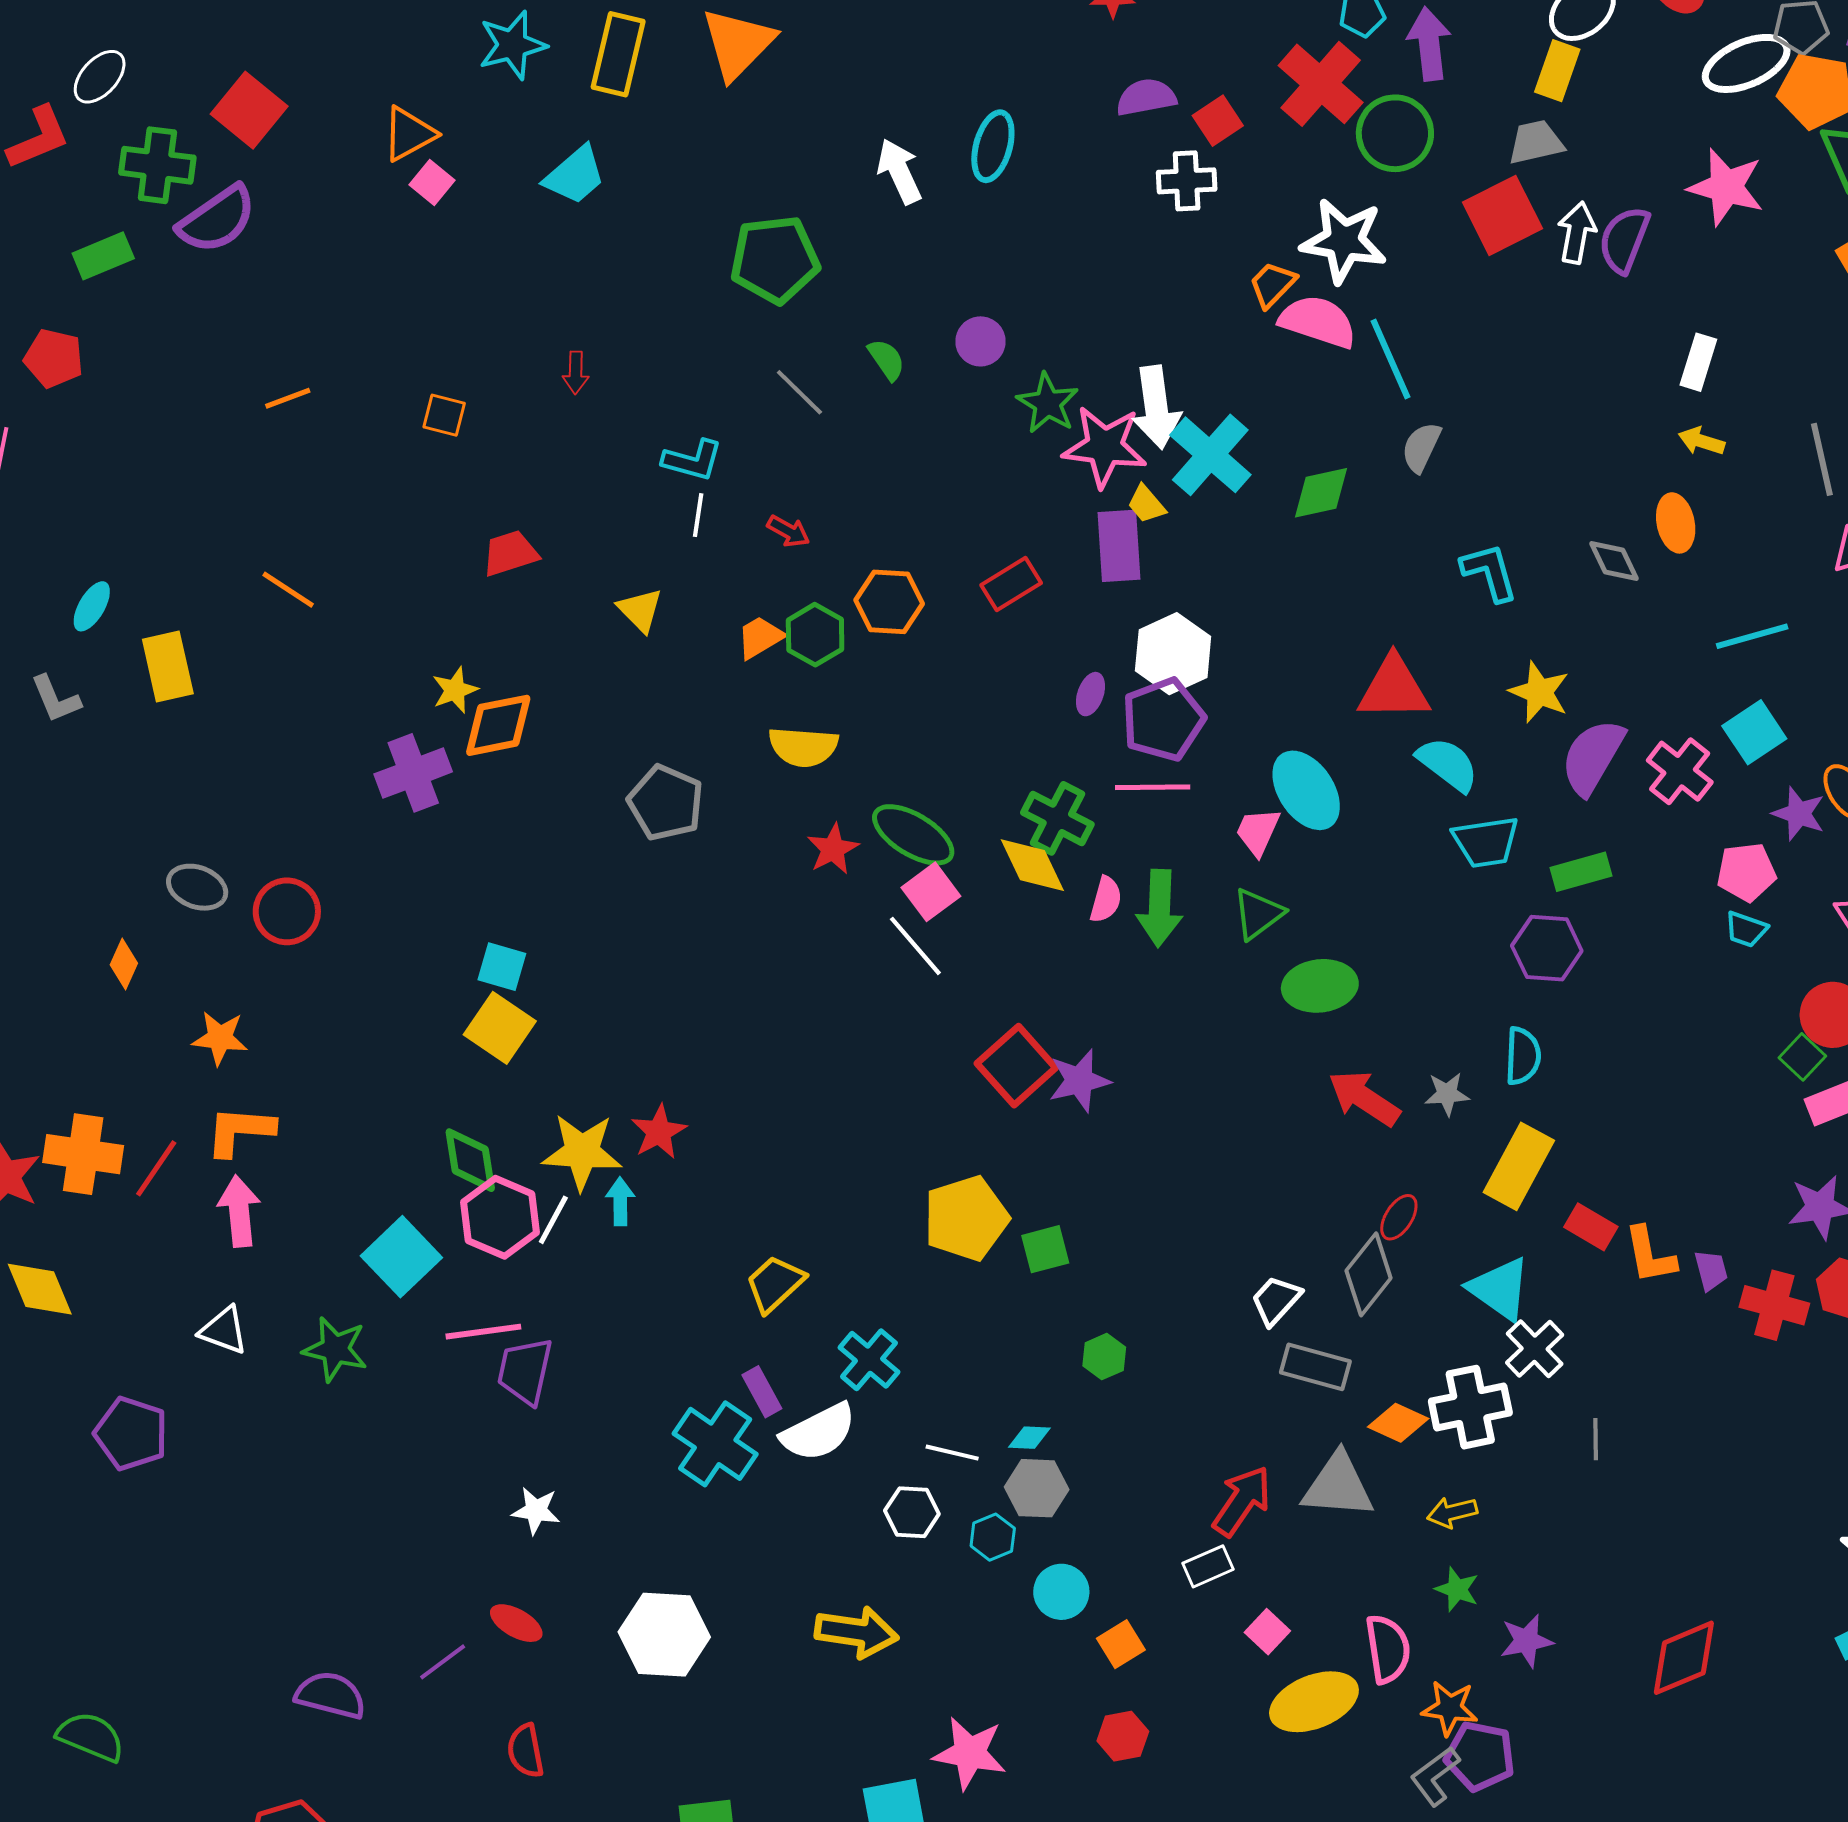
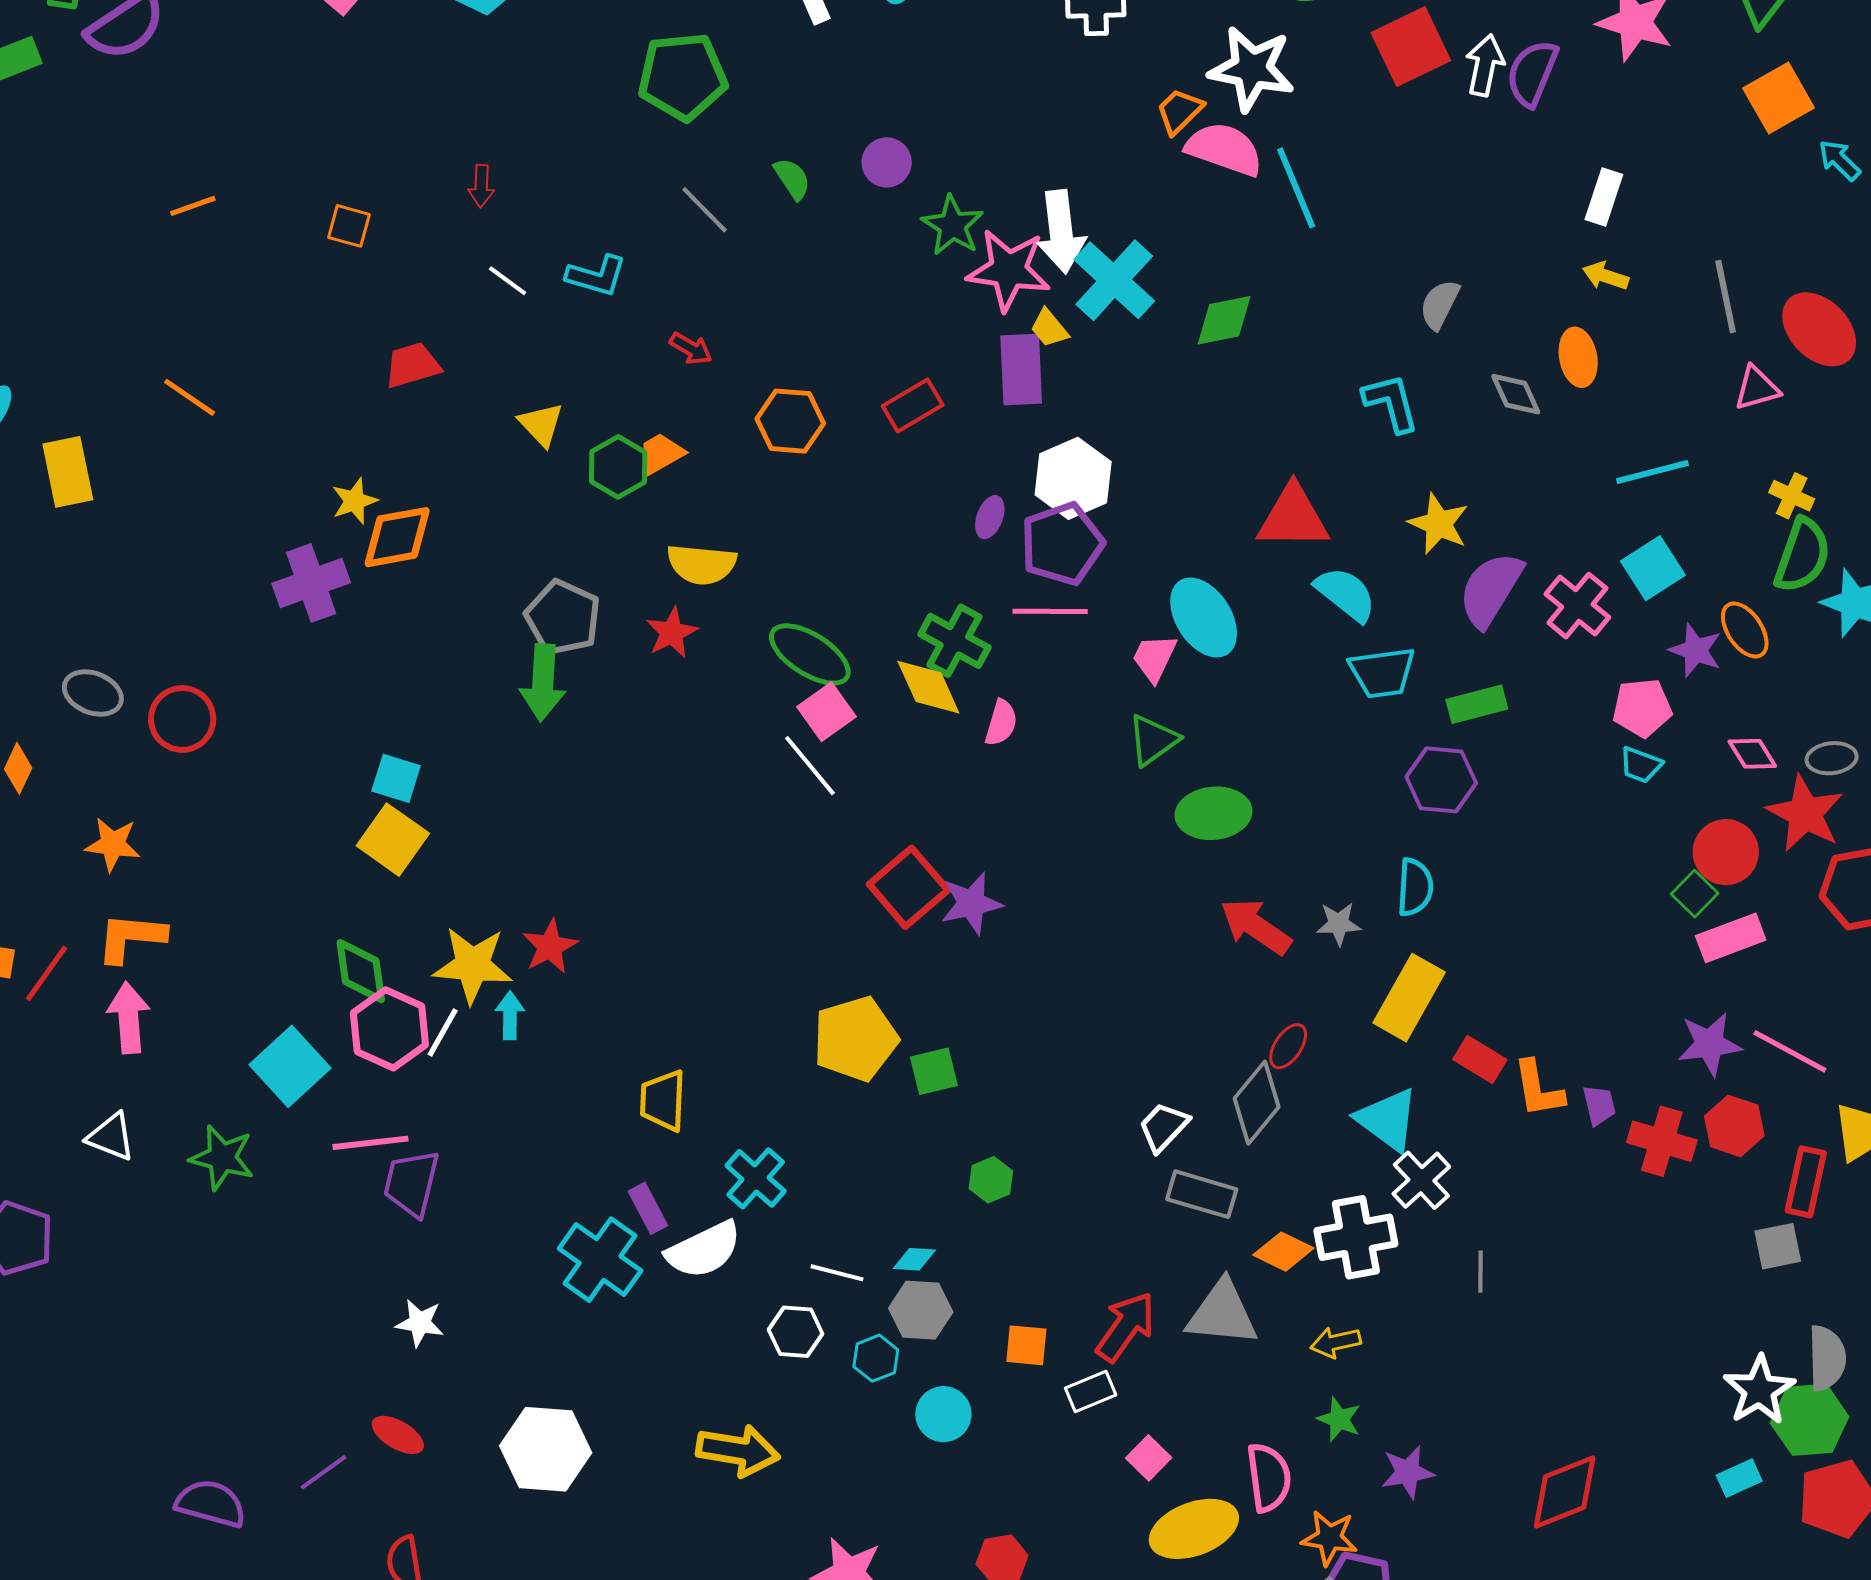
gray semicircle: (1421, 447) -> (1440, 305), moved
white line: (698, 515) -> (508, 281), moved, turned -63
green hexagon: (815, 635) -> (618, 467), moved
red star: (833, 849) -> (672, 633), moved
green arrow: (1159, 908) -> (543, 683), moved
yellow trapezoid: (775, 1284) -> (663, 1101), turned -46
orange square: (1121, 1644) -> (1026, 1345), moved, turned 36

